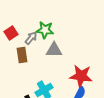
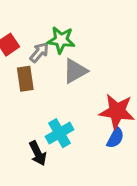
gray triangle: (54, 50) -> (75, 71), turned -30

